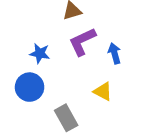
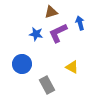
blue star: (40, 53) -> (36, 34), moved
blue arrow: (115, 53) -> (80, 23), moved

